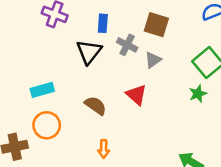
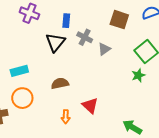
brown square: (156, 25) -> (119, 20), moved
red triangle: (136, 95) -> (90, 106), moved
brown semicircle: (96, 106) -> (60, 83), turned -48

